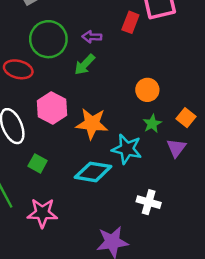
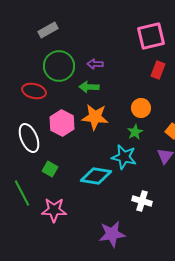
red rectangle: (130, 22) -> (158, 70), moved
green arrow: (85, 65) -> (89, 87), turned 48
orange star: (92, 124) -> (95, 117), moved
green star: (152, 124) -> (135, 132), moved

